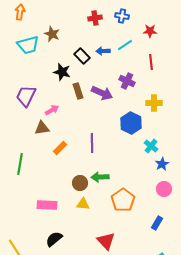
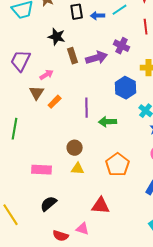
black rectangle: (82, 56) -> (77, 12), moved, turned 35
purple arrow: (102, 93) -> (97, 58), turned -40
brown triangle: (42, 128) -> (37, 93), turned -49
orange rectangle: (60, 148) -> (55, 102), moved
green arrow: (100, 177) -> (108, 122), moved
red triangle: (106, 241) -> (101, 206), turned -42

